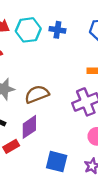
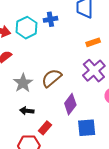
purple diamond: (29, 127) -> (70, 104), moved

